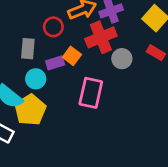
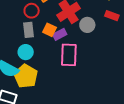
gray rectangle: (28, 49) -> (28, 30), moved
purple rectangle: (55, 63) -> (60, 34), moved

